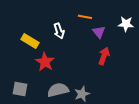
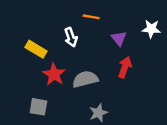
orange line: (85, 17) -> (91, 17), moved
gray square: (20, 89) -> (38, 107), moved
gray semicircle: (58, 90) -> (85, 79), moved

